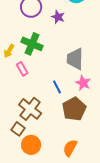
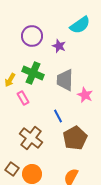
gray trapezoid: (75, 59) -> (65, 80), moved
pink star: (83, 83) -> (85, 95), moved
brown square: (18, 129) -> (12, 169), moved

